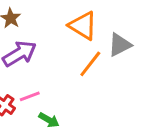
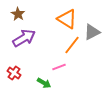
pink line: (30, 96) -> (59, 67), moved

